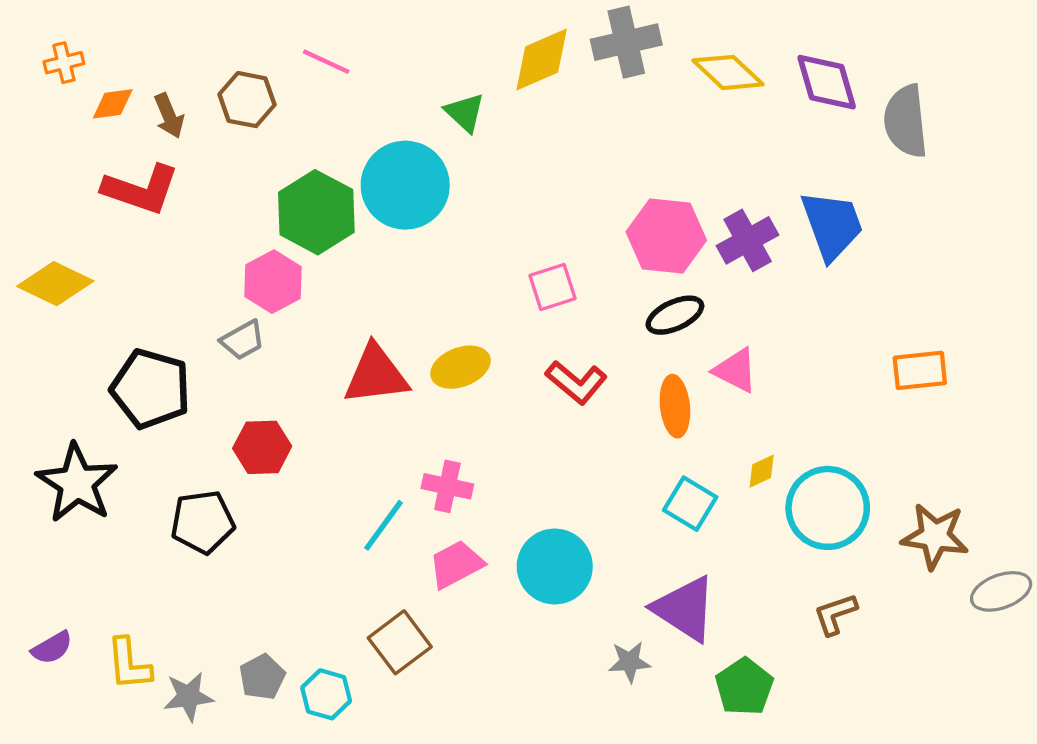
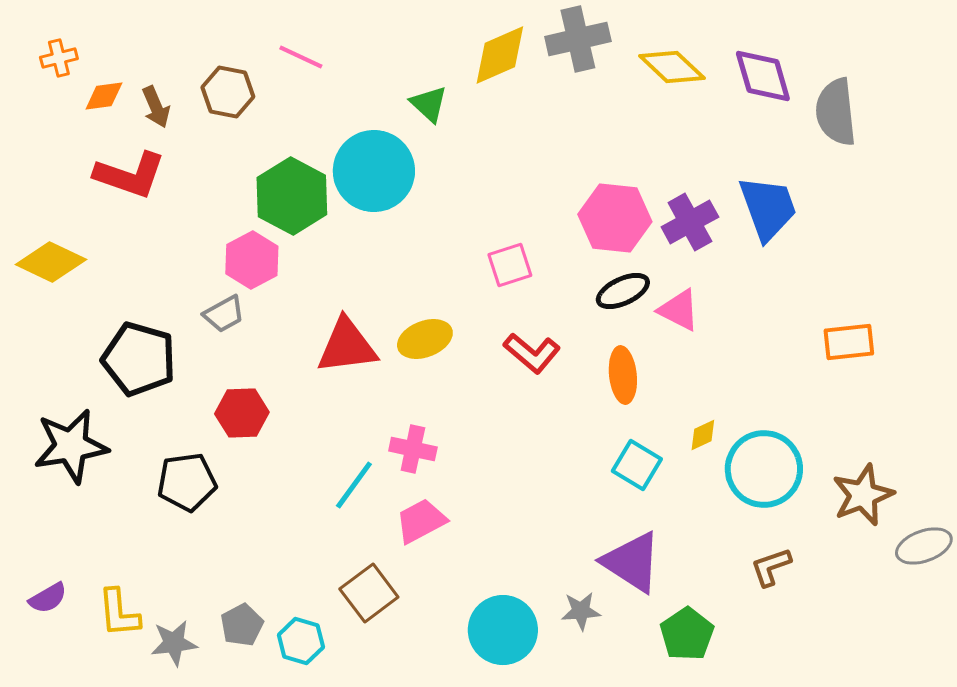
pink triangle: (736, 370) -> (679, 310), moved
black star: (77, 483) -> (71, 446), turned 30
brown star: (935, 536) -> (863, 495), turned -30
cyan circle: (555, 566) -> (503, 630), moved

